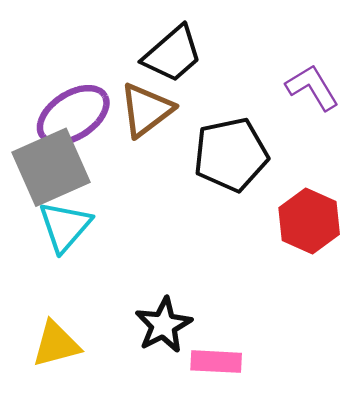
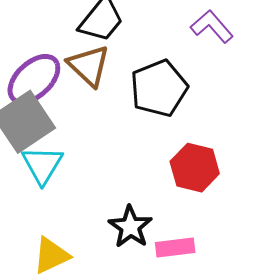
brown triangle: (146, 110) -> (89, 66), turned -30
red hexagon: (309, 221) -> (195, 168), moved

